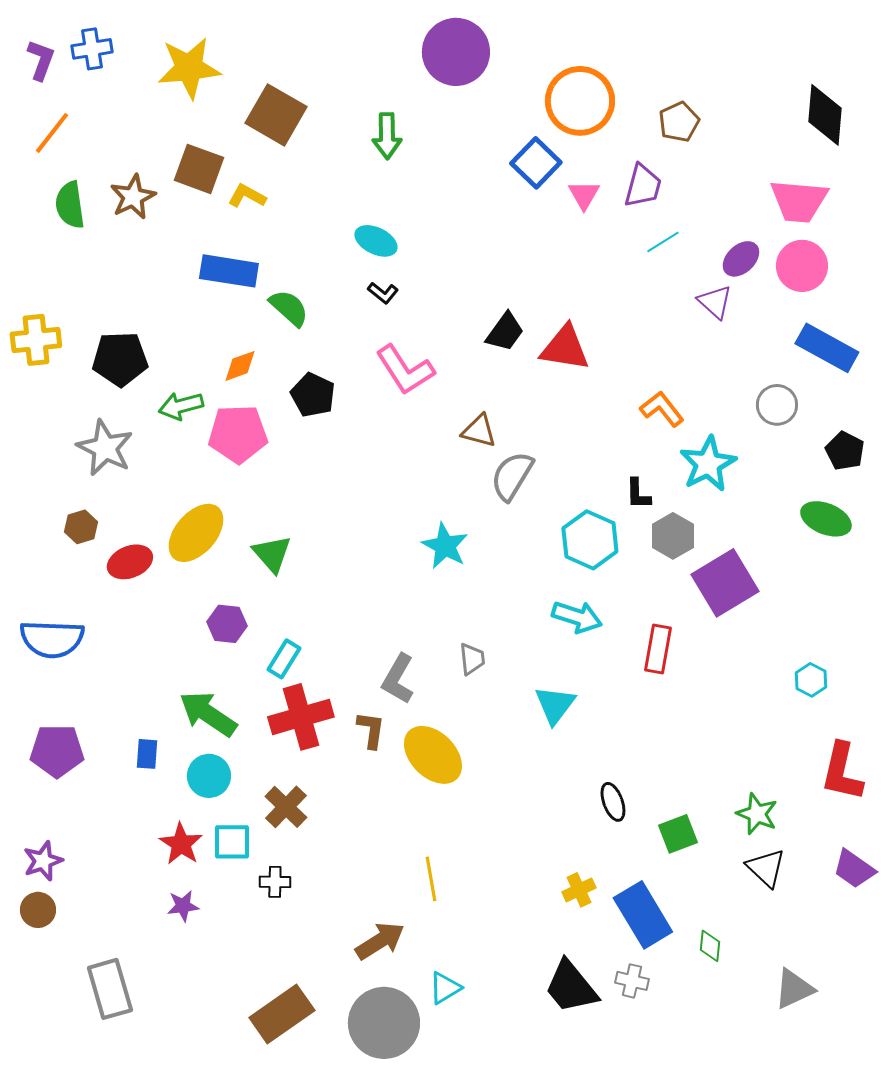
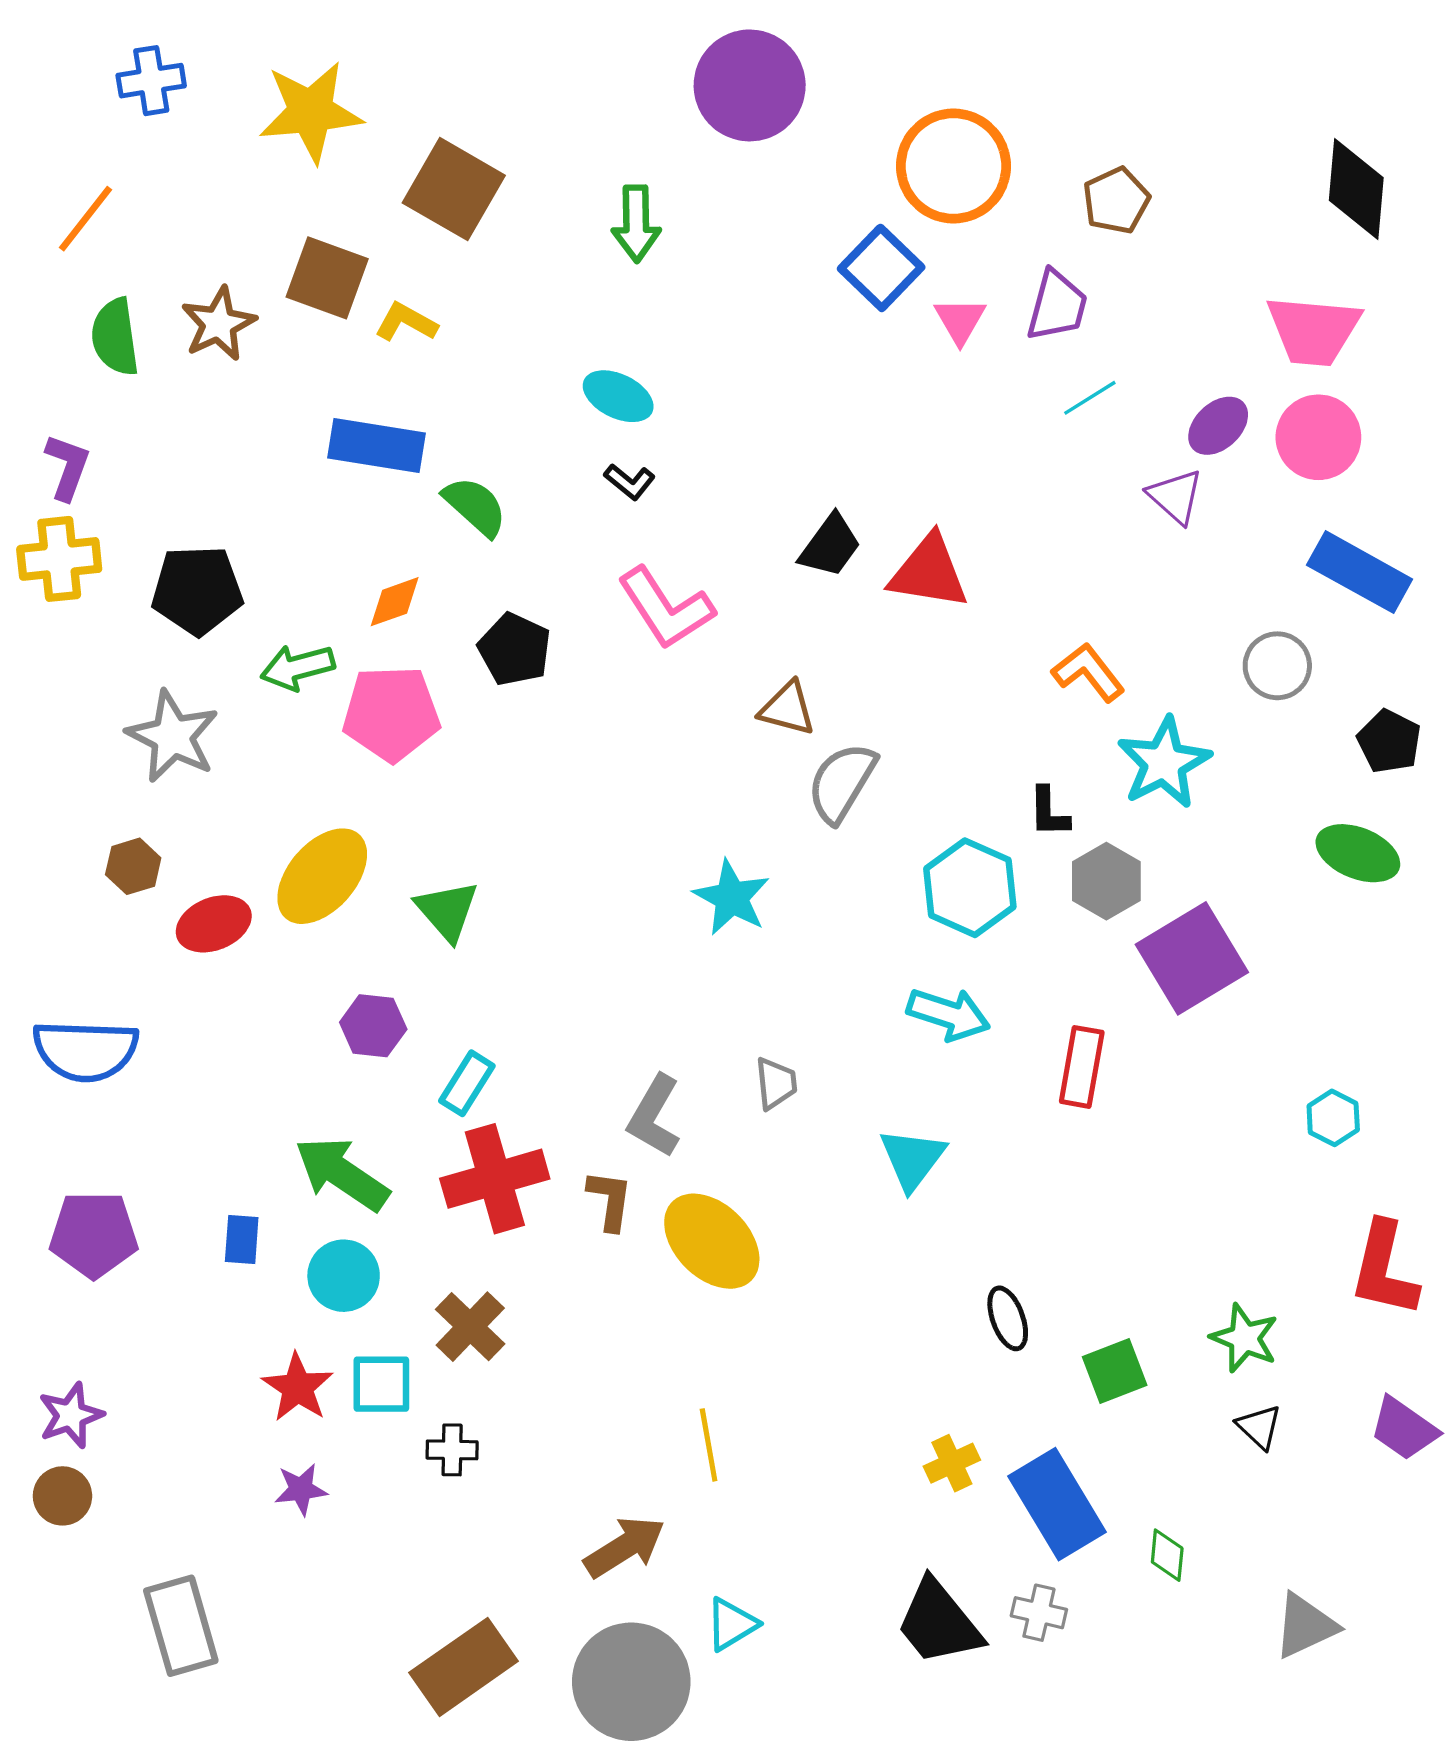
purple L-shape: (41, 60) -> (67, 467), moved
black triangle: (766, 868) -> (1259, 1427), size x0.7

